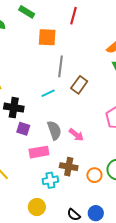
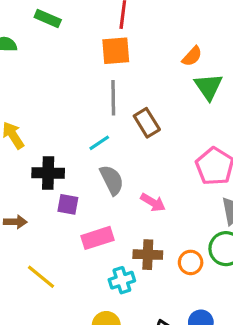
orange square: (47, 37) -> (116, 51), moved
brown rectangle: (79, 85) -> (147, 123), turned -60
gray semicircle: (54, 130) -> (112, 180), moved

